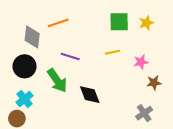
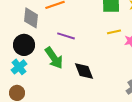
yellow line: (113, 52) -> (114, 32), moved
cyan cross: (25, 99) -> (19, 67), moved

